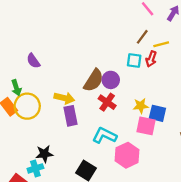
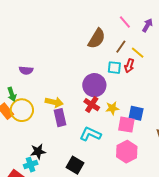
yellow line: (161, 44) -> (138, 53), turned 56
purple semicircle: (33, 61) -> (26, 70), turned -48
brown semicircle: (94, 80) -> (97, 39), moved
purple circle: (111, 80) -> (94, 85), size x1.5
yellow star: (141, 106) -> (112, 108), moved
pink hexagon: (127, 155) -> (127, 152), moved

